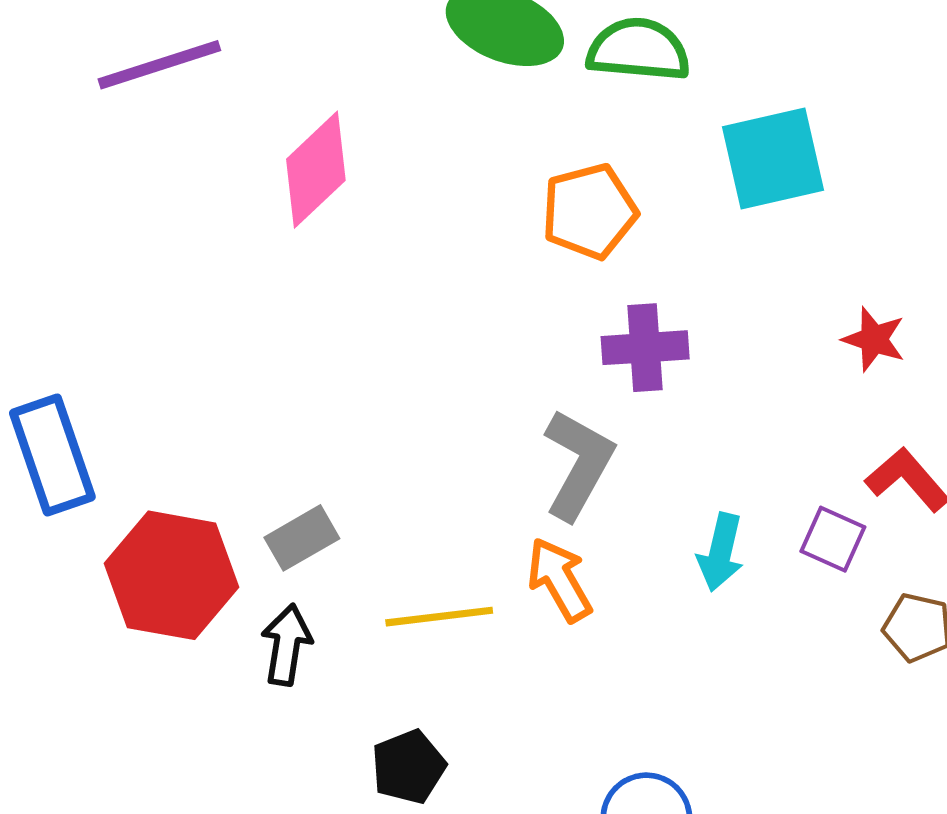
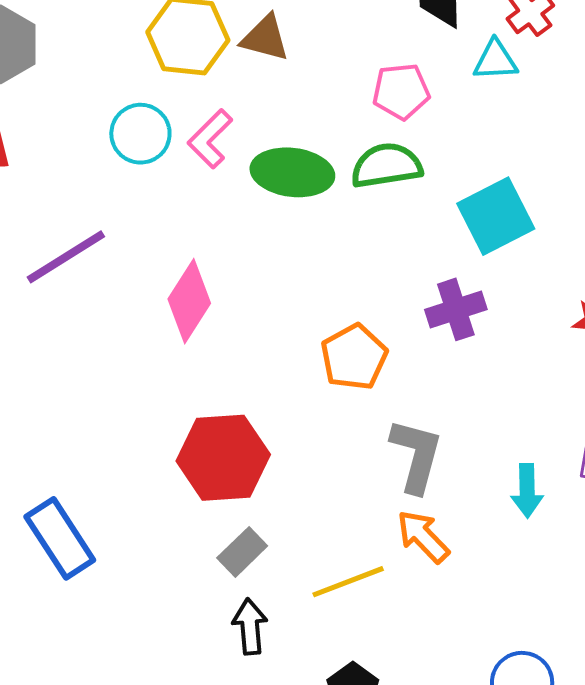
orange pentagon: (589, 211) -> (354, 357), moved
purple cross: (645, 348) -> (456, 309), moved
red hexagon: (171, 575) -> (223, 458), moved

